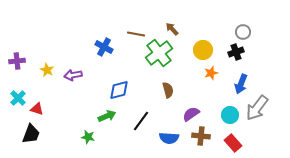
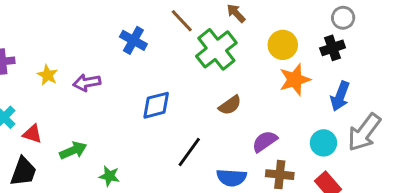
brown line: (136, 34) -> (182, 21), turned 36
orange star: (211, 73) -> (295, 80), size x1.5
brown semicircle: (168, 90) -> (230, 105), turned 70
green arrow: (107, 116) -> (73, 150), moved

